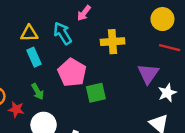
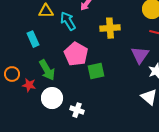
yellow triangle: (29, 33) -> (46, 11), moved
cyan rectangle: (34, 57) -> (33, 39), moved
green arrow: (38, 92) -> (47, 70), size x1.5

